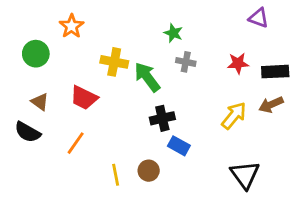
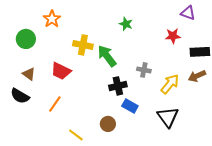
gray cross: (186, 62) -> (144, 70), moved
red star: (238, 63) -> (173, 36), moved
yellow line: (116, 175) -> (76, 135), moved, turned -42
black triangle: (245, 175) -> (168, 117), moved

